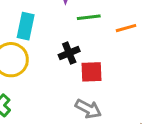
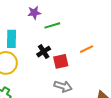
orange line: (126, 28) -> (87, 49), moved

